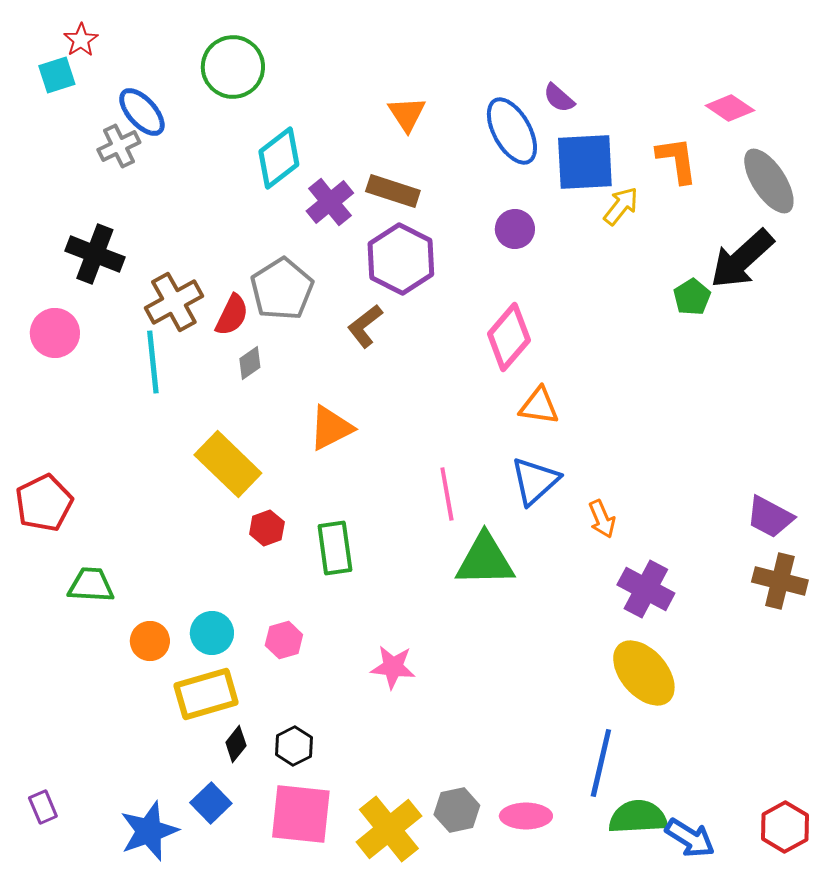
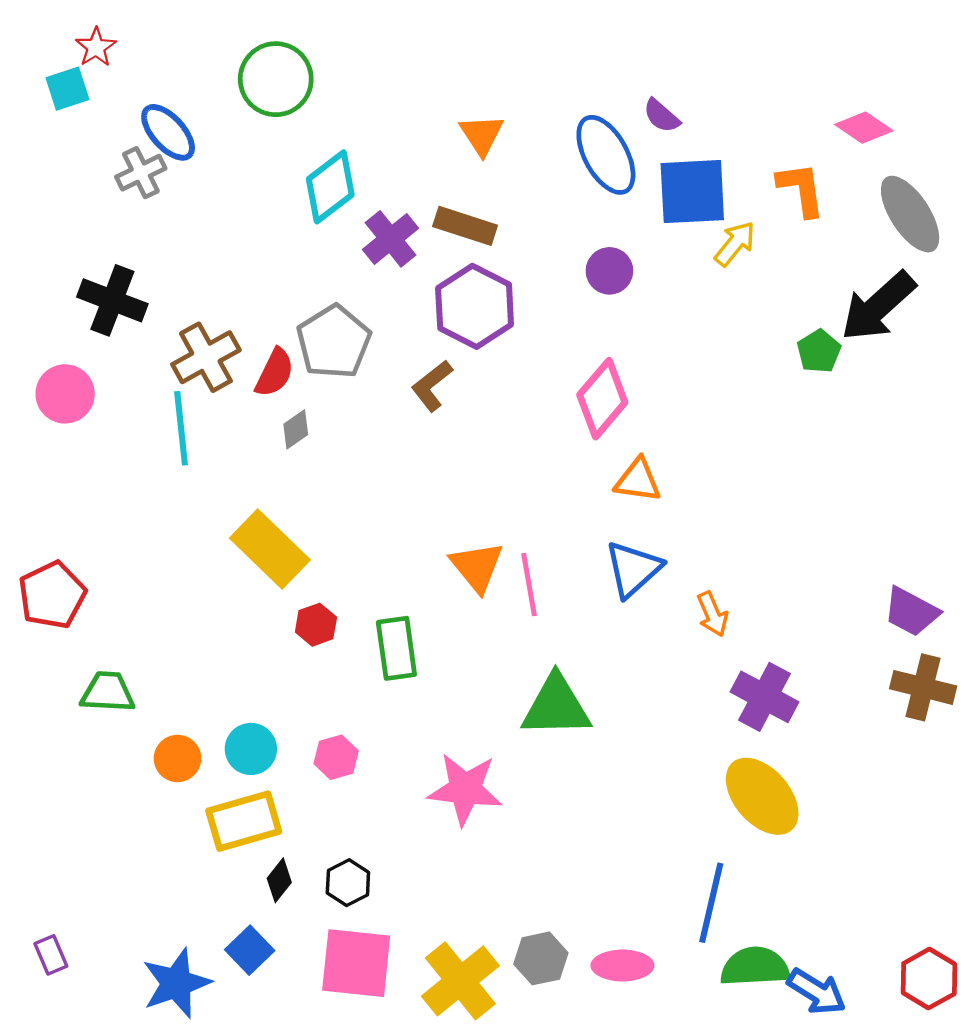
orange triangle: (331, 428) -> (477, 567), moved, turned -42
green triangle: (485, 560) -> (556, 706), moved
pink star: (393, 667) -> (465, 789), size x1.4

